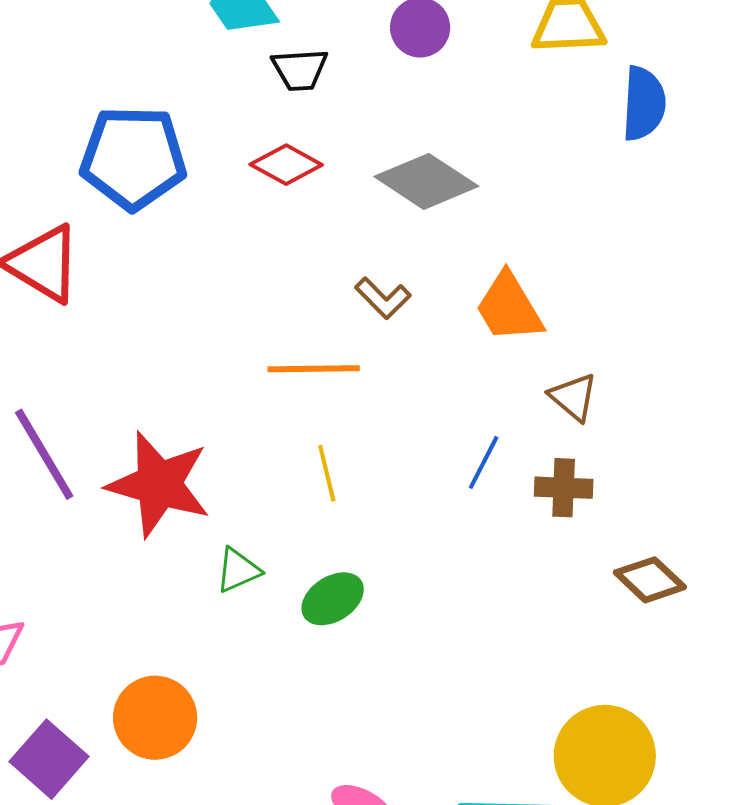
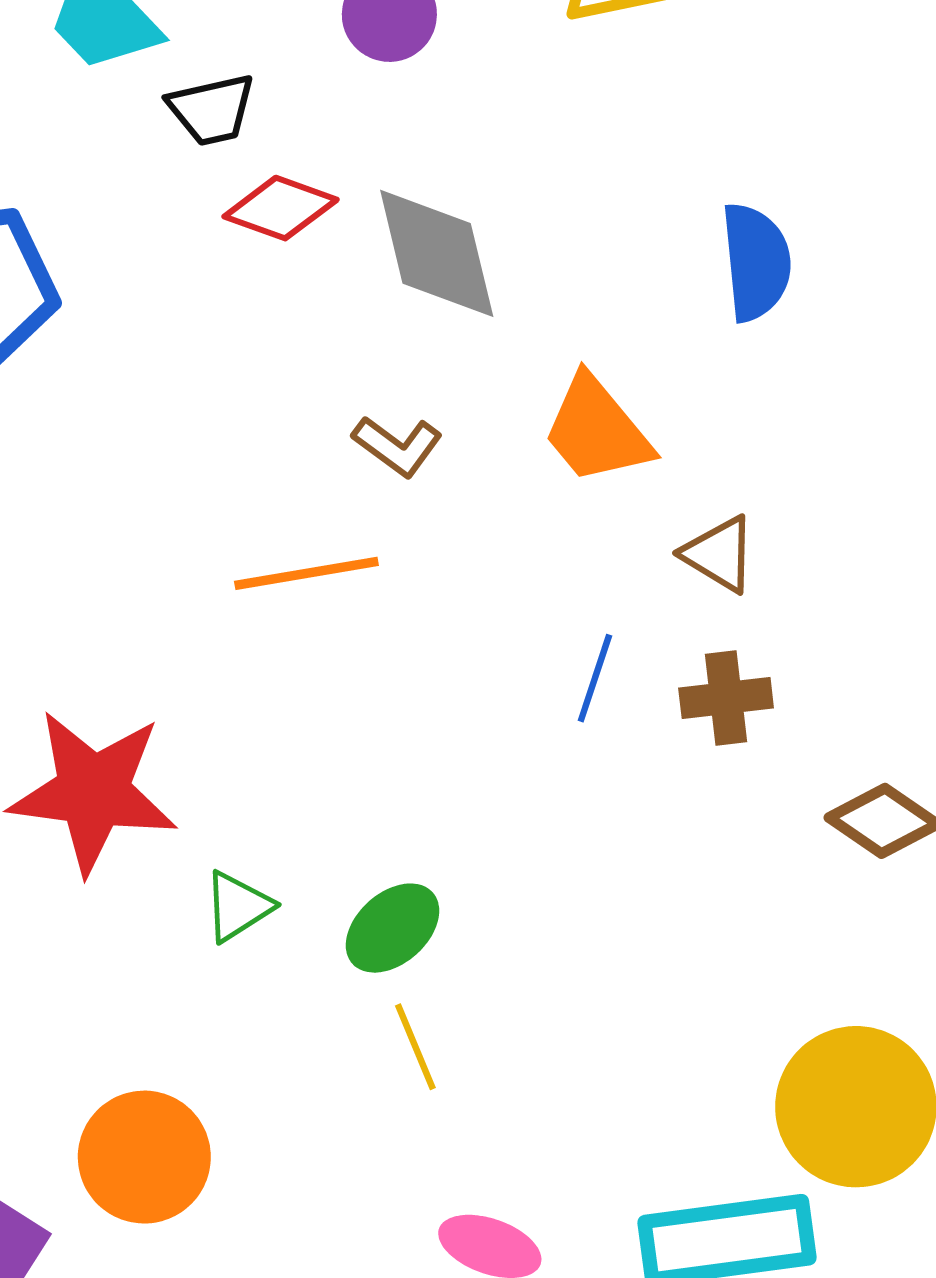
blue semicircle: (644, 104) -> (756, 262), moved
red diamond: (286, 165) -> (281, 208), moved
gray diamond: (426, 181) -> (437, 253), turned 52
yellow line: (327, 473) -> (415, 1047), moved

